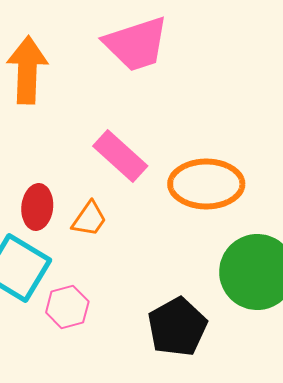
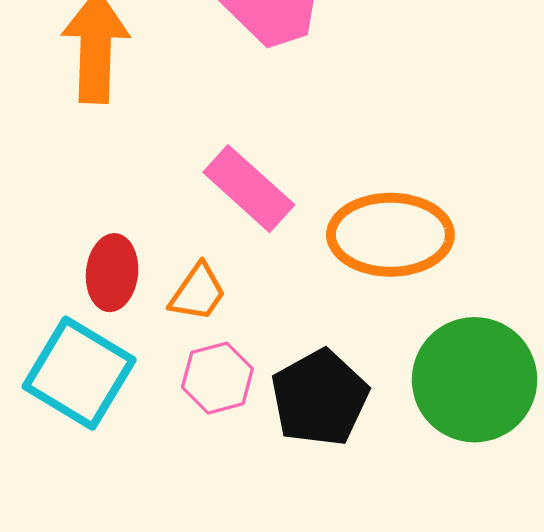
pink hexagon: (67, 307) -> (217, 378), moved
black pentagon: (177, 327) -> (320, 398), moved

